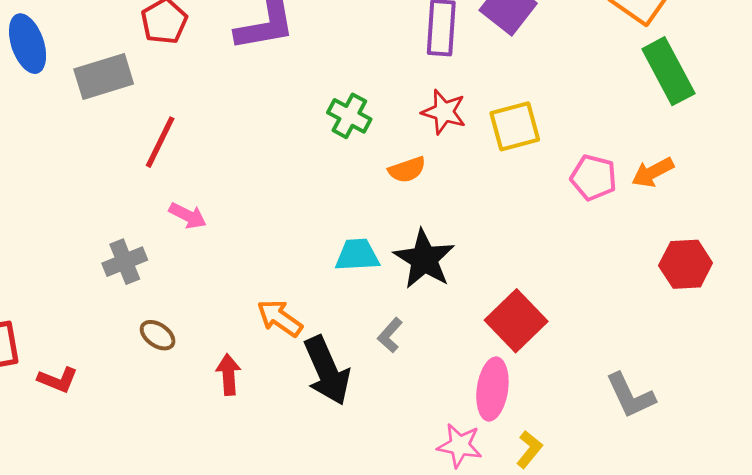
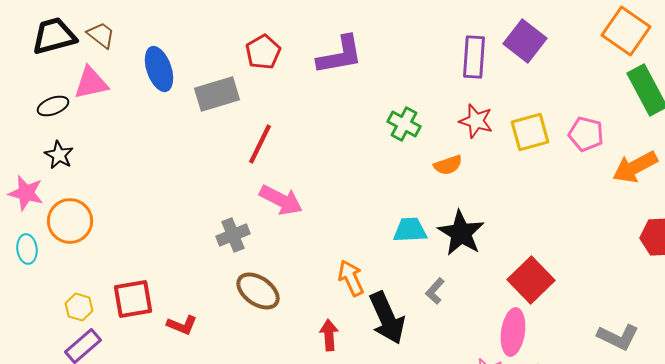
orange arrow: (653, 172) -> (635, 167), size x1.4
pink pentagon: (594, 178) -> (586, 134), moved
pink arrow: (188, 216) -> (281, 200), size x1.5
orange arrow: (280, 318) -> (351, 278), turned 30
brown ellipse: (158, 335) -> (258, 291), size x1.6
red arrow: (228, 375) -> (329, 335), moved
gray L-shape: (630, 396) -> (618, 337), turned -39

